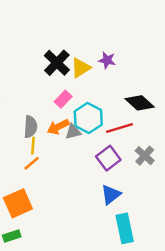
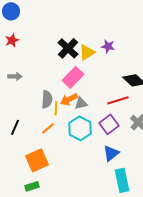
pink rectangle: (63, 99) -> (73, 77), size x1.5
cyan hexagon: (88, 118) -> (80, 128), moved
yellow line: (33, 146) -> (56, 108), moved

